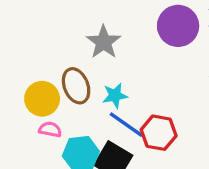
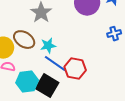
brown ellipse: (76, 86) -> (24, 40), turned -35

